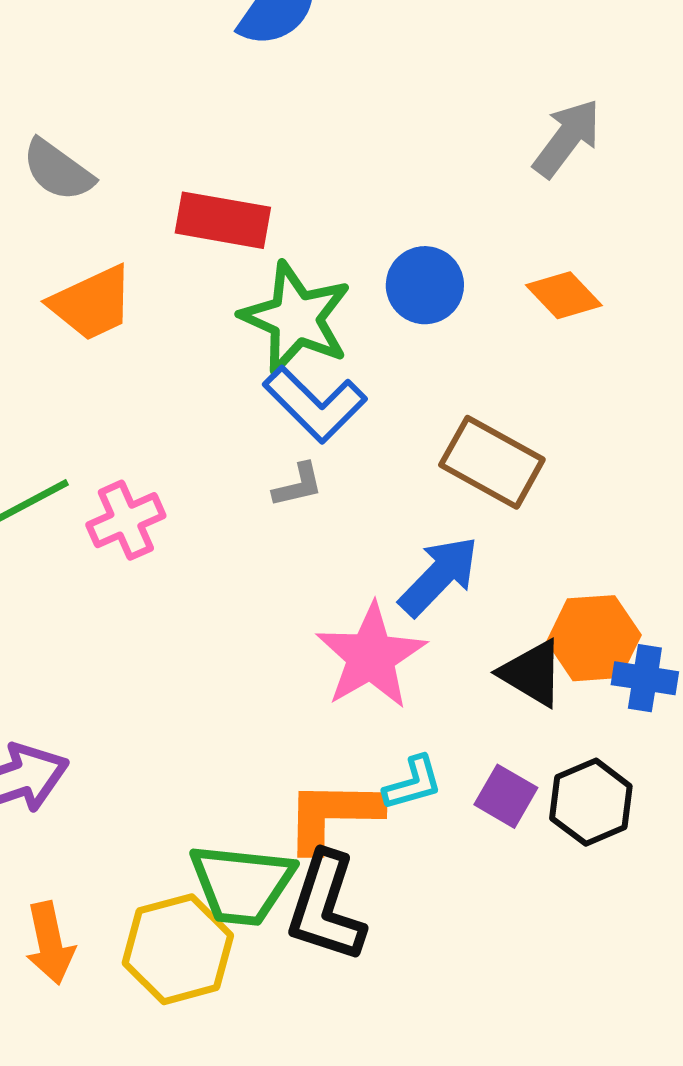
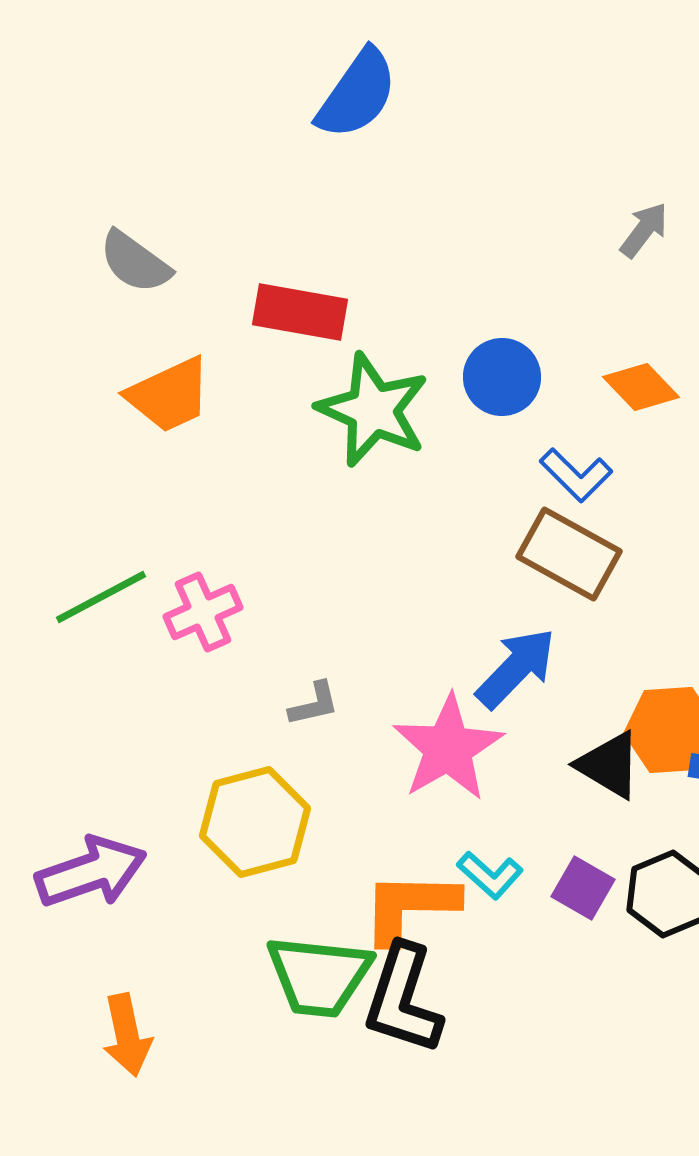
gray arrow: (567, 138) -> (644, 230), size x0.7
blue L-shape: (315, 404) -> (576, 475), moved, size x0.7
gray L-shape: (298, 485) -> (314, 704), moved
cyan L-shape: (413, 783) -> (490, 875), turned 58
yellow hexagon: (178, 949) -> (255, 822), moved

